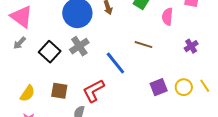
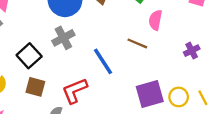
pink semicircle: (167, 17) -> (155, 20), moved
black square: (50, 52) -> (29, 56), moved
purple square: (159, 87) -> (150, 94), size x1.4

